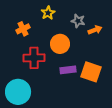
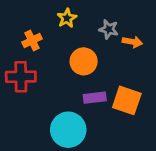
orange arrow: (95, 30) -> (132, 42), turned 32
red cross: (34, 58) -> (21, 77), moved
cyan circle: (18, 92) -> (68, 130), moved

